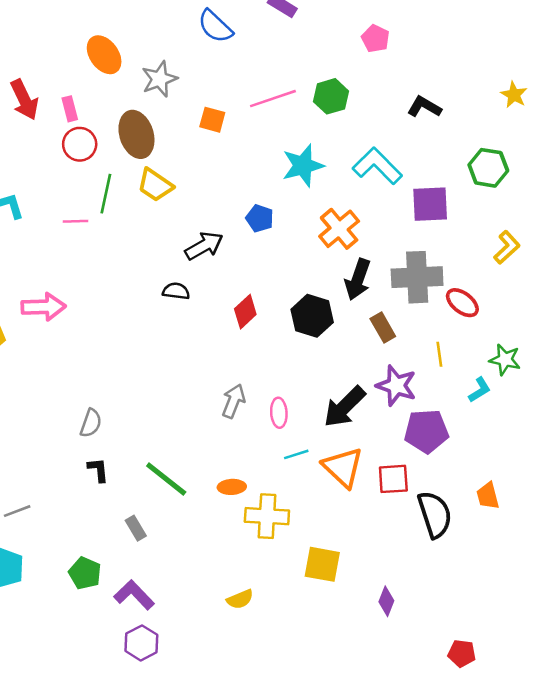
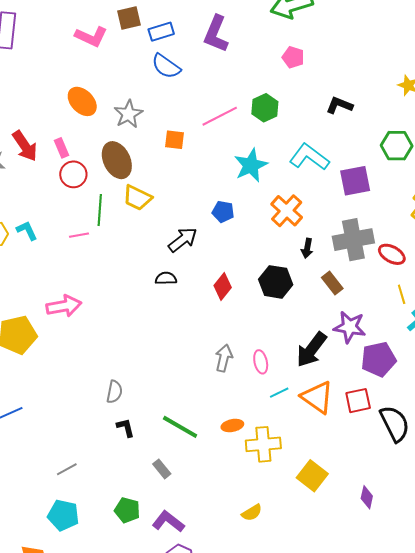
black arrow: (358, 279) -> (307, 248), size x0.6
yellow line: (439, 354) -> (402, 294), moved
yellow square: (322, 564) -> (312, 476), turned 36

